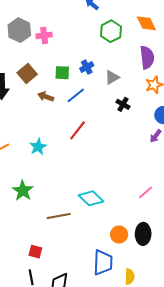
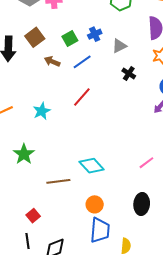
green square: (62, 73) -> (70, 39), turned -35
orange circle: (119, 235) -> (95, 204), moved
red square: (35, 252) -> (33, 216), turned 32

